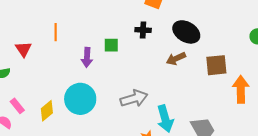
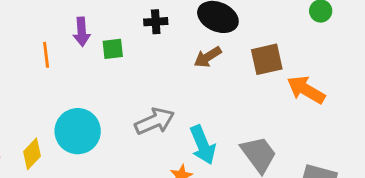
orange line: (56, 32) -> (46, 55), moved
purple arrow: (87, 57) -> (82, 32), moved
orange arrow: (241, 89) -> (306, 90), turned -52

